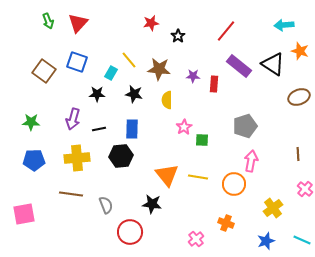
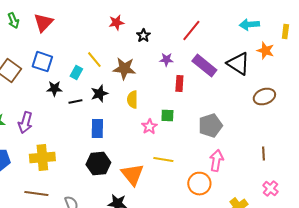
purple star: (193, 76) -> (166, 60), moved
black star: (97, 94) -> (54, 89), moved
black star: (134, 94) -> (99, 94), turned -30
purple arrow: (73, 119) -> (25, 123), moved
black line: (99, 129) -> (75, 102), moved
green square: (202, 140) -> (167, 116), moved
black hexagon: (121, 156) -> (98, 164), moved
yellow line: (198, 177) -> (163, 160), moved

